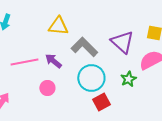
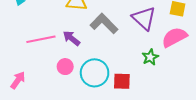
cyan circle: (91, 78) -> (95, 73), moved
red square: (101, 102) -> (122, 81), turned 30

